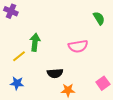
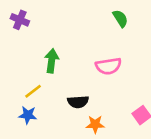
green semicircle: (99, 18) -> (120, 19), moved
yellow line: (19, 56) -> (33, 91), moved

